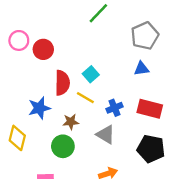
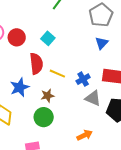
blue triangle: (141, 69) -> (102, 43), turned -32
cyan square: (91, 74) -> (48, 38), moved
gray triangle: (106, 135) -> (93, 98), moved

